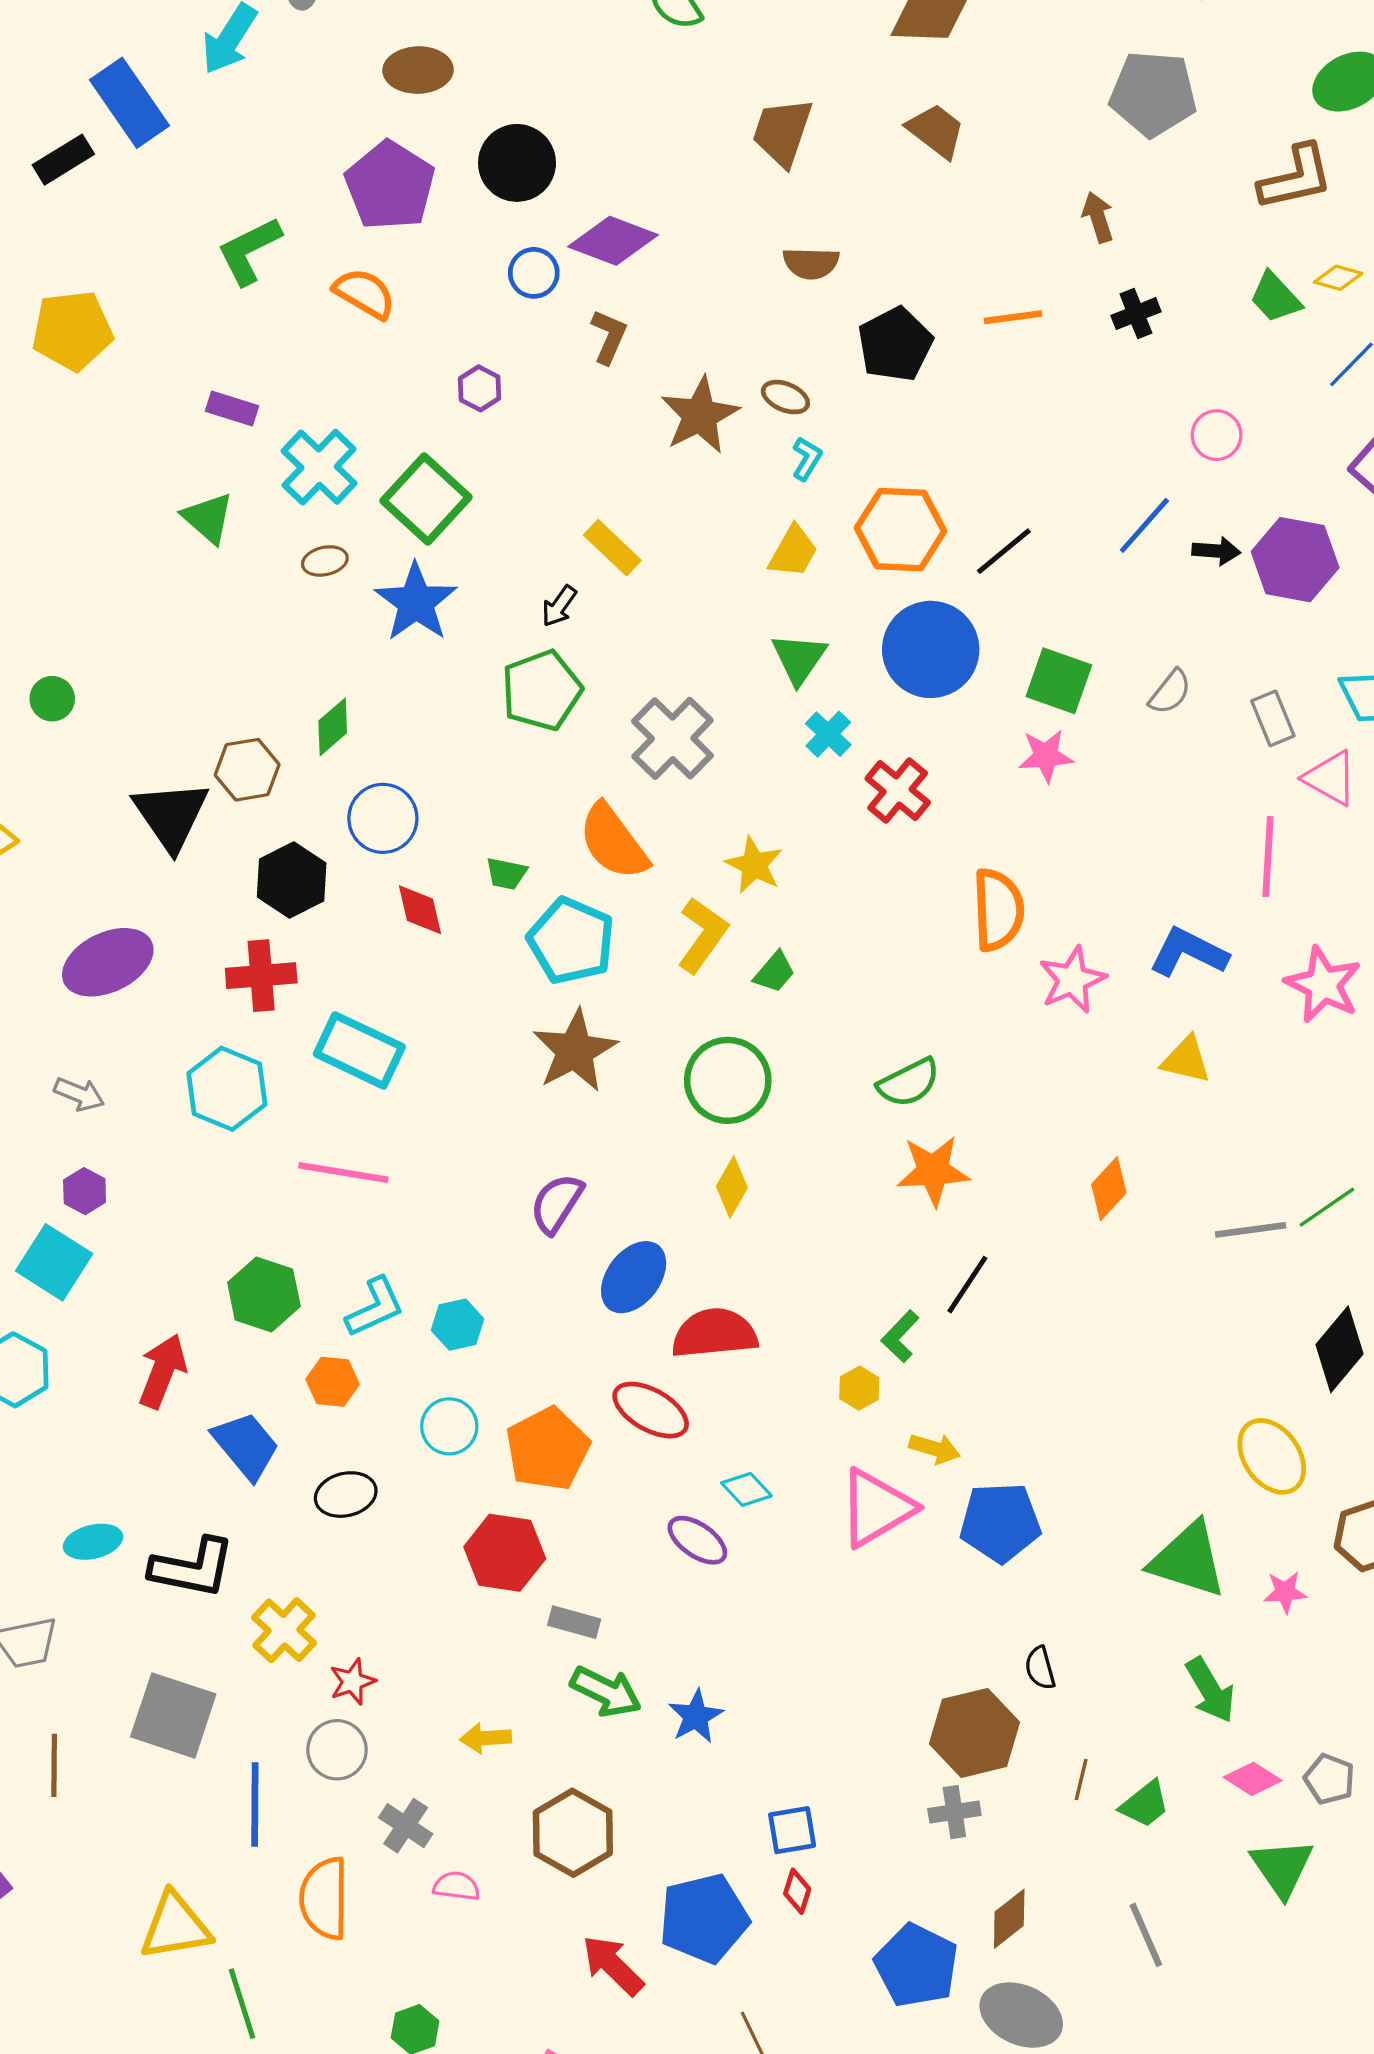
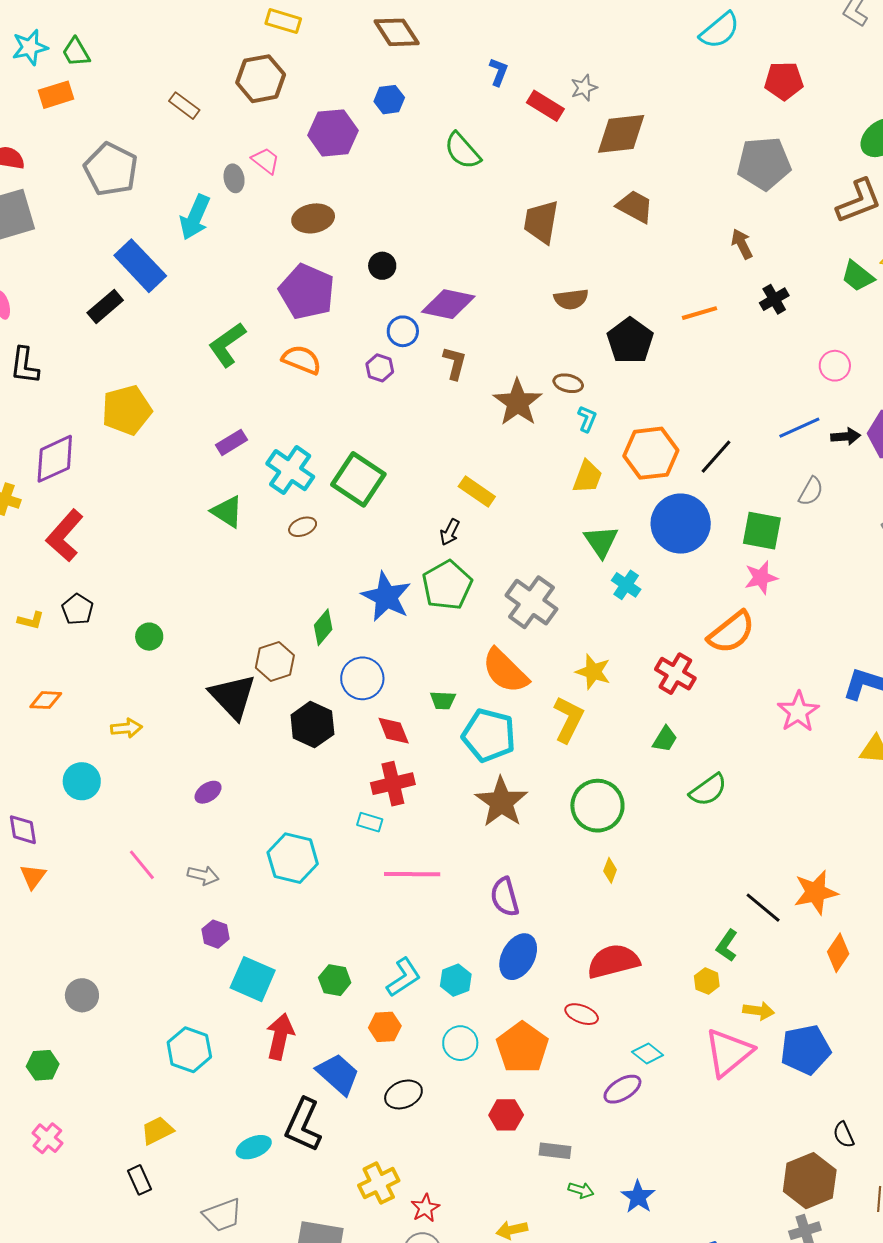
black circle: (517, 163) -> (382, 266), size x0.6
purple hexagon: (480, 388) -> (380, 368), moved
purple rectangle: (232, 408) -> (232, 442), turned -40
blue line: (1144, 525) -> (799, 428), turned 33
blue star: (416, 602) -> (386, 597), moved
gray semicircle: (1170, 692) -> (811, 491), moved
red cross: (898, 791) -> (675, 674), moved
orange semicircle: (998, 910) -> (731, 632), moved, turned 63
purple ellipse: (108, 962) -> (208, 792), size x0.5
green trapezoid: (774, 972) -> (665, 739), moved
red cross: (261, 976) -> (393, 784), moved
cyan rectangle: (359, 1050) -> (370, 822), size x0.5
orange star: (933, 1171) -> (816, 892), moved
pink line: (343, 1173) -> (412, 874), moved
yellow diamond: (732, 1187) -> (610, 870), size x0.7
orange diamond: (1109, 1189) -> (838, 953), moved
purple semicircle: (557, 1203) -> (505, 897), turned -39
cyan square: (54, 1262) -> (253, 979), moved
blue ellipse: (634, 1277) -> (518, 957), moved
black line: (967, 1285) -> (763, 908), turned -75
green hexagon: (264, 1294) -> (335, 980), size x0.7
red ellipse: (651, 1410) -> (582, 1014), size x0.7
purple ellipse: (697, 1540) -> (622, 1089), turned -57
red hexagon: (505, 1553) -> (506, 1115), size x0.7
black L-shape: (192, 1568) -> (303, 1125), moved, turned 112
yellow cross: (284, 1630) -> (379, 1183), turned 30
green arrow: (606, 1692) -> (581, 1190), size x0.6

